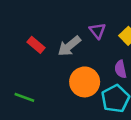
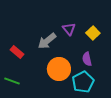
red rectangle: (36, 45) -> (17, 52), moved

